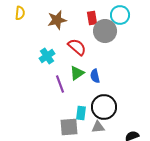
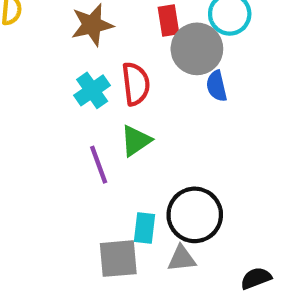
red semicircle: (77, 47) -> (136, 84), turned 42
cyan cross: (47, 56) -> (92, 90), moved
blue semicircle: (95, 76) -> (217, 86), moved

